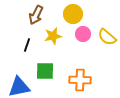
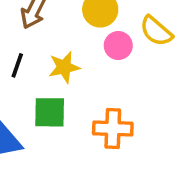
yellow star: (53, 36) -> (64, 67), moved
yellow semicircle: (107, 37) -> (156, 31), moved

